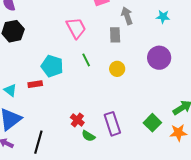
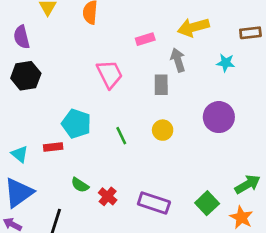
green line: (86, 60) -> (121, 136), moved
purple rectangle: (112, 124) -> (154, 203), turned -55
orange star: (178, 133) -> (241, 217), turned 30
green semicircle: (88, 136) -> (80, 185), moved

